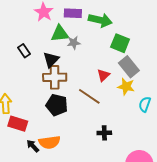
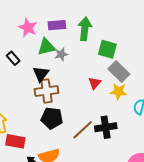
green arrow: (100, 20) -> (85, 29), turned -90
black rectangle: (24, 51) -> (13, 58), moved
brown line: (89, 96) -> (83, 130), moved, turned -70
black cross: (104, 133) -> (106, 127), moved, size x1.5

